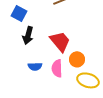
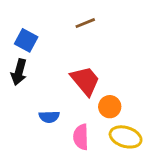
black arrow: (28, 35) -> (19, 72), moved
pink semicircle: (57, 68) -> (81, 137), moved

